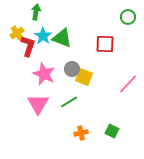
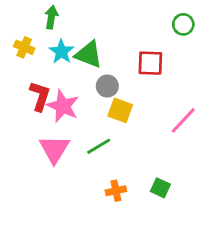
yellow cross: (17, 33) -> (24, 47), turned -32
red L-shape: (28, 46) -> (40, 96), moved
gray circle: (72, 69) -> (107, 86), moved

